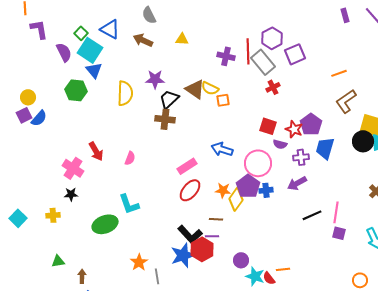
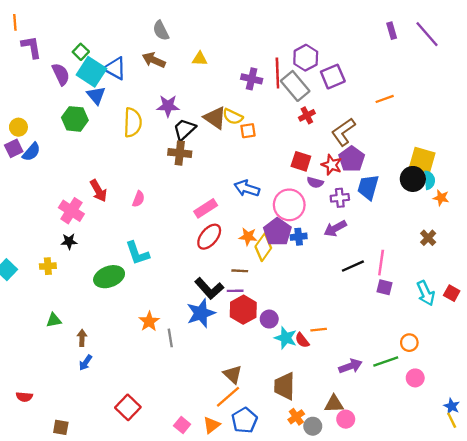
blue triangle: (110, 29) -> (115, 68), moved
brown L-shape: (346, 101) -> (343, 132), moved
red hexagon: (202, 249) -> (243, 310), moved

